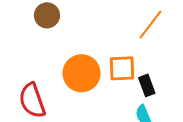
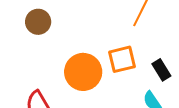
black rectangle: (147, 85) -> (161, 70), moved

